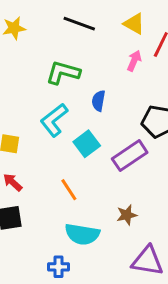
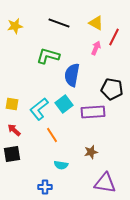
blue semicircle: (99, 101) -> (72, 75), size x1.6
cyan L-shape: (54, 120) -> (39, 109), moved
purple rectangle: (130, 156) -> (93, 112), turned 30
cyan semicircle: (82, 234) -> (61, 165), size x0.6

